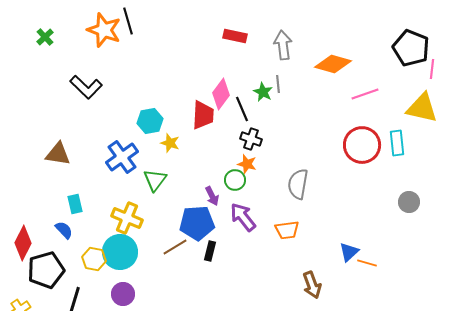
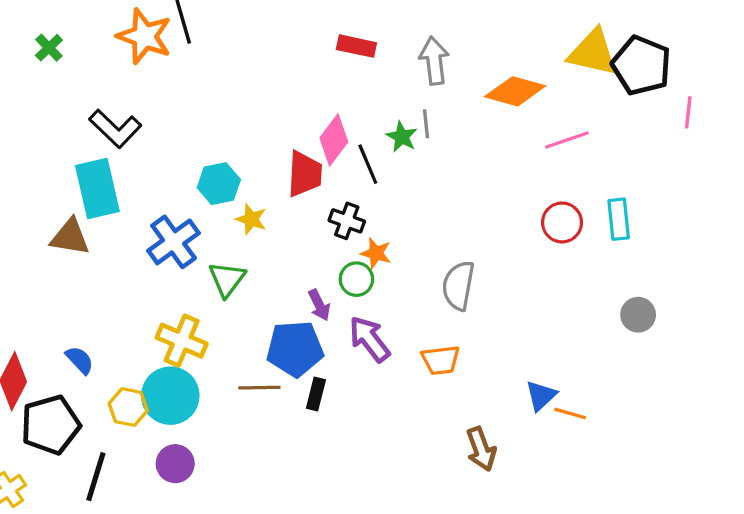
pink line: (432, 69) -> (688, 112), moved
yellow triangle: (422, 108) -> (593, 53), moved
black cross: (251, 139) -> (347, 221), moved
red circle: (362, 145) -> (562, 222), size x0.7
cyan rectangle: (75, 204) -> (97, 188), moved, size x1.8
brown line: (175, 247) -> (259, 388), turned 30

